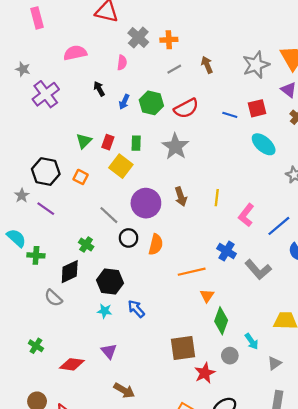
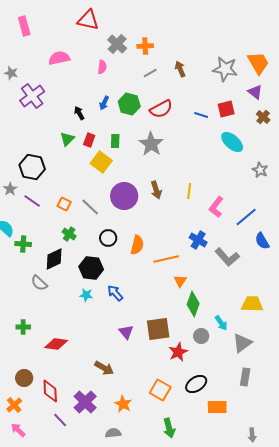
gray star: (256, 65) -> (225, 69), turned 30
black arrow: (99, 89) -> (79, 113), moved
orange square: (81, 177) -> (64, 204), moved
black circle: (129, 238) -> (108, 238), moved
orange semicircle: (156, 244) -> (137, 245), moved
green cross: (36, 346) -> (23, 327), turned -32
purple triangle: (109, 351) -> (126, 332), moved
gray triangle: (274, 363) -> (242, 343), size x1.5

